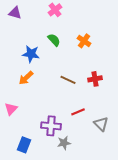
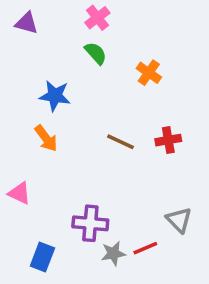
green semicircle: (54, 40) -> (96, 53), moved
orange arrow: (26, 78) -> (46, 138), turned -84
pink triangle: (11, 109) -> (19, 193), turned -48
red line: (78, 112) -> (145, 248), moved

